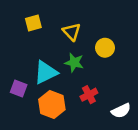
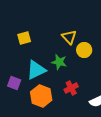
yellow square: (33, 23) -> (24, 38), moved
yellow triangle: (72, 32) -> (69, 37), moved

